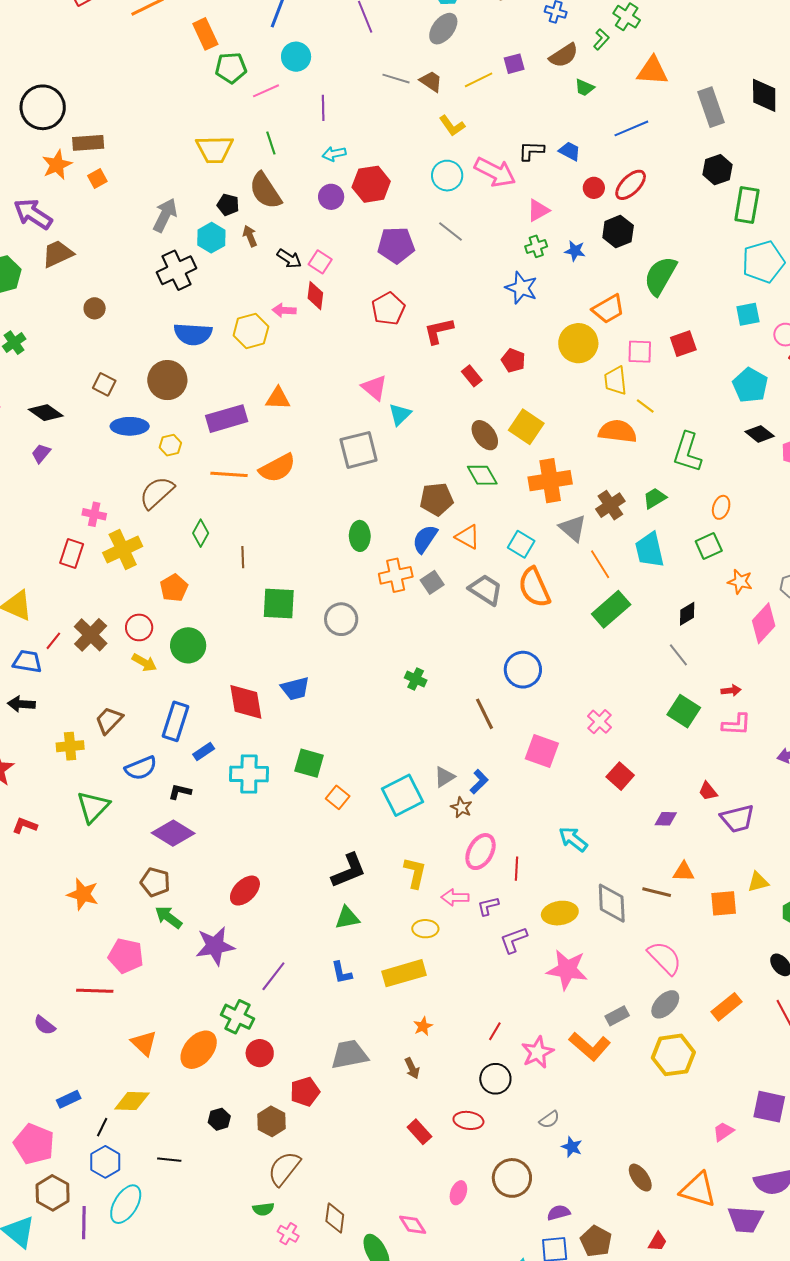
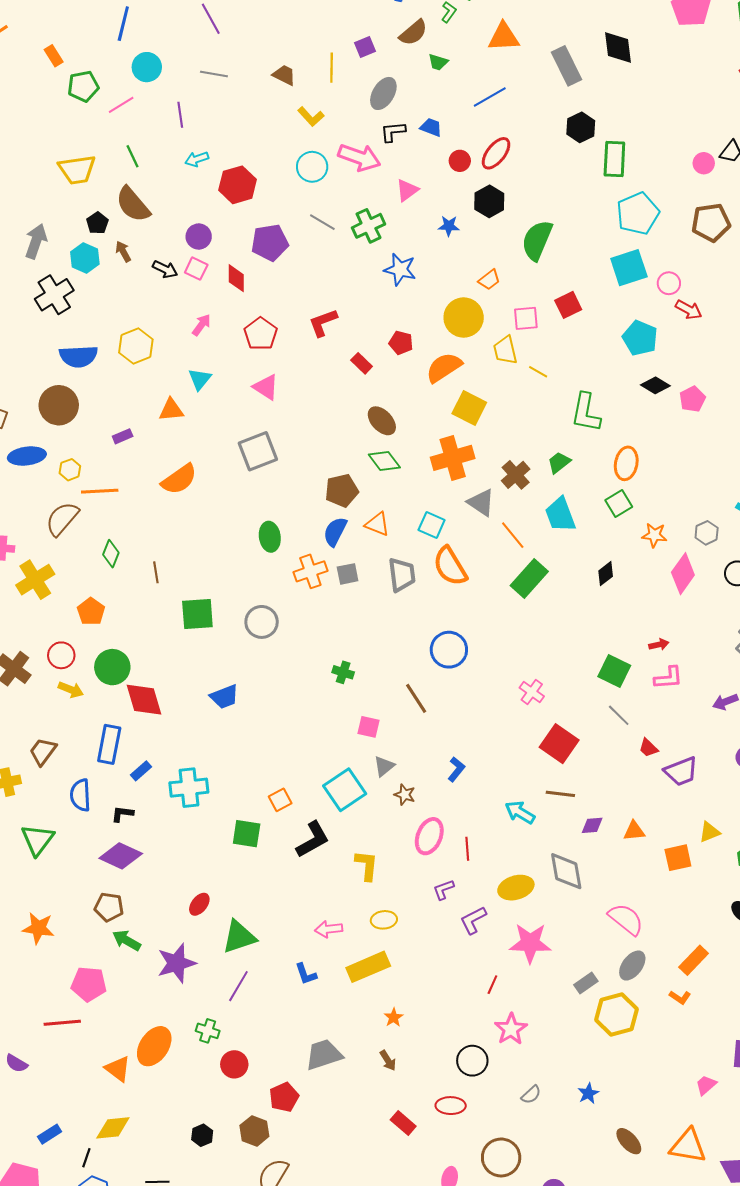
gray ellipse: (443, 29) -> (383, 93), moved
orange rectangle: (205, 34) -> (54, 56), size x0.7
gray line: (396, 79) -> (214, 74), moved
yellow line: (479, 80) -> (332, 68), turned -56
purple circle: (331, 197) -> (199, 237), moved
black pentagon: (228, 205) -> (97, 223), turned 30
green cross: (536, 246) -> (368, 226), moved, size x1.5
red diamond: (315, 296) -> (236, 278), moved
red pentagon: (388, 309) -> (261, 334), moved
orange trapezoid: (608, 309) -> (489, 280), size x0.7
pink arrow: (284, 310) -> (201, 325), moved, turned 130
cyan square: (748, 314) -> (629, 268), size x1.5
cyan triangle: (400, 414) -> (200, 379), moved
purple rectangle: (227, 419) -> (123, 436), size x0.5
yellow square: (526, 427) -> (469, 408), moved
orange semicircle: (618, 431) -> (444, 367), moved, turned -33
orange line: (229, 474) -> (100, 491), moved
orange ellipse: (721, 507) -> (626, 463), size x1.4
gray square: (432, 582) -> (348, 574), turned 30
gray trapezoid: (486, 590) -> (402, 575), turned 57
gray line: (678, 655) -> (619, 715), moved
red diamond: (246, 702) -> (144, 700), moved
pink square: (542, 751) -> (369, 727), moved, size x0.7
green square: (309, 763) -> (247, 834), moved
blue semicircle: (141, 768) -> (80, 795), turned 116
red square: (620, 776) -> (559, 744), size x1.4
blue L-shape: (479, 782) -> (456, 769), moved
orange square: (338, 797) -> (280, 800), turned 30
purple diamond: (666, 819) -> (592, 825), moved
black L-shape: (349, 871) -> (313, 840), moved
red ellipse: (245, 891) -> (199, 904), size x0.7
brown line: (657, 892) -> (560, 794), moved
pink arrow: (455, 897) -> (329, 929), moved
green triangle: (347, 918) -> (239, 937), moved, size x1.4
green cross: (238, 1017) -> (208, 1031), size x0.7
red line: (495, 1031) -> (492, 985), moved
orange L-shape: (590, 1046) -> (680, 997), moved, size x0.5
orange ellipse: (199, 1050) -> (154, 1046), moved
yellow hexagon: (673, 1055) -> (617, 1014), moved
blue star: (572, 1147) -> (588, 1093), moved, turned 30

